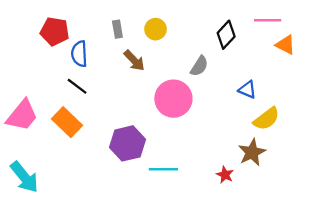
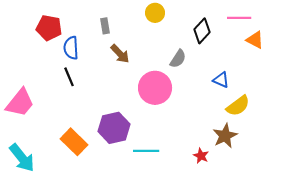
yellow circle: (156, 29) -> (155, 13), moved
black line: (77, 86) -> (69, 77), turned 30
orange rectangle: (67, 122) -> (74, 142), moved

